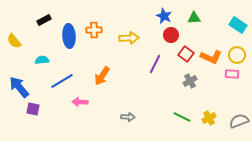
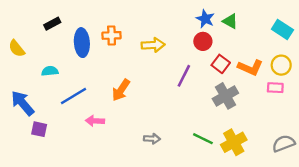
blue star: (164, 16) -> (205, 19), moved
green triangle: (194, 18) -> (230, 21), turned 32
gray cross: (190, 81) -> (225, 96), size x1.5
green line: (182, 117) -> (203, 139), moved
yellow cross: (209, 118) -> (234, 142), moved, size x1.5

